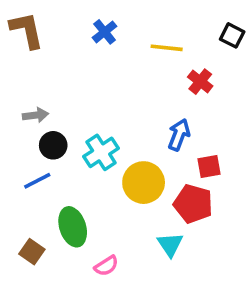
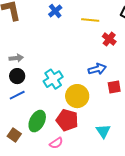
blue arrow: (179, 135) -> (97, 69), turned 54
black circle: (53, 145) -> (17, 76), moved
red pentagon: (193, 204) -> (67, 120), moved
green ellipse: (73, 227) -> (37, 121), turned 45
cyan triangle: (170, 245) -> (103, 131), moved

